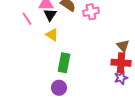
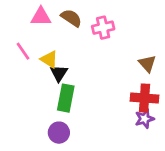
black triangle: (50, 15) -> (59, 73), moved
pink line: (27, 19) -> (23, 51), moved
brown triangle: (123, 46) -> (147, 64), moved

